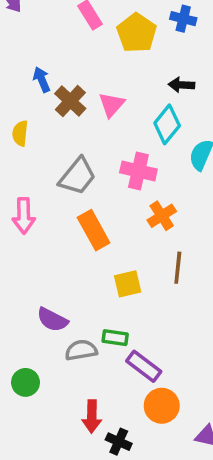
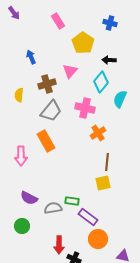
yellow pentagon: (137, 33) -> (83, 43), moved
brown cross: (70, 101) -> (47, 84), moved, turned 30
yellow semicircle: (20, 133) -> (19, 95), moved
pink arrow: (24, 216) -> (21, 156), moved
orange rectangle: (94, 230) -> (46, 141), moved
yellow square: (128, 284) -> (103, 183), moved
purple semicircle: (52, 320) -> (29, 198), moved

